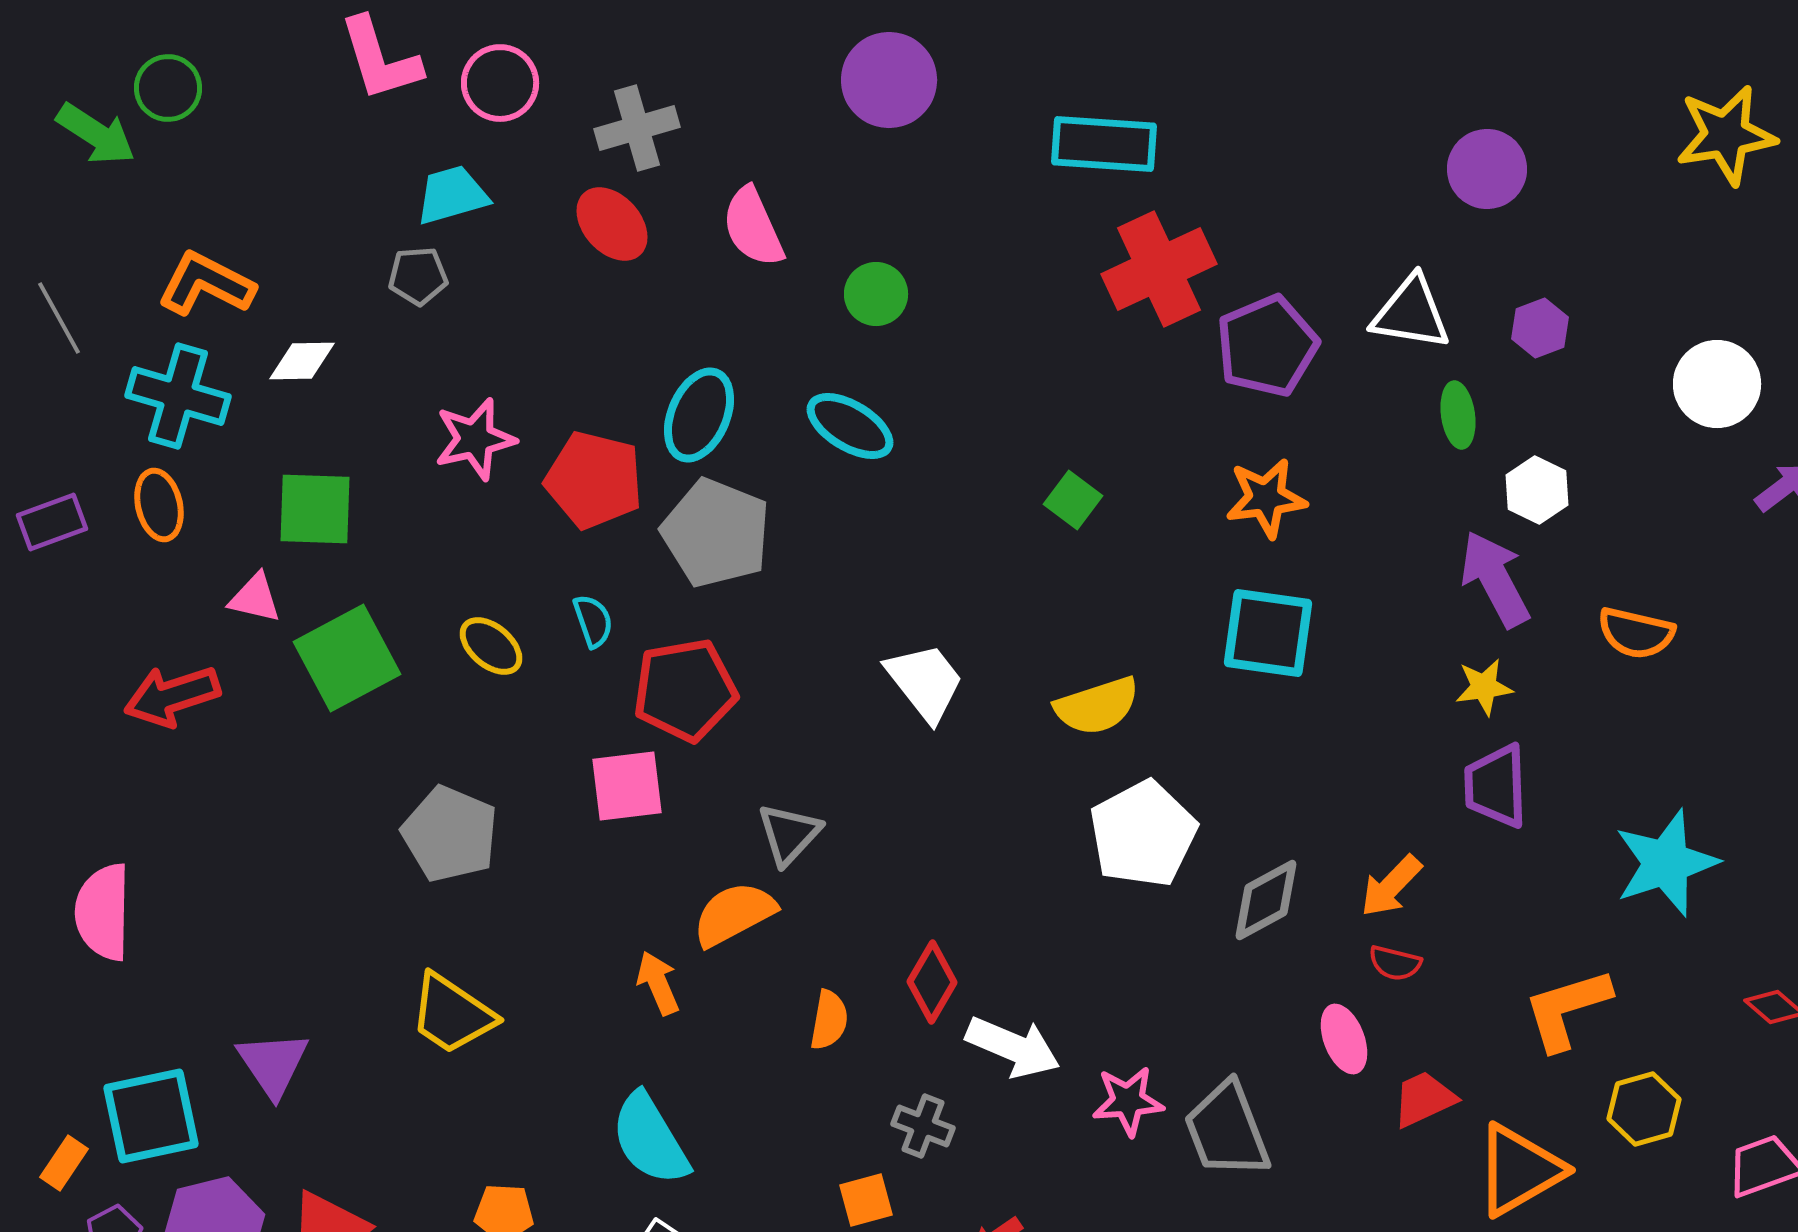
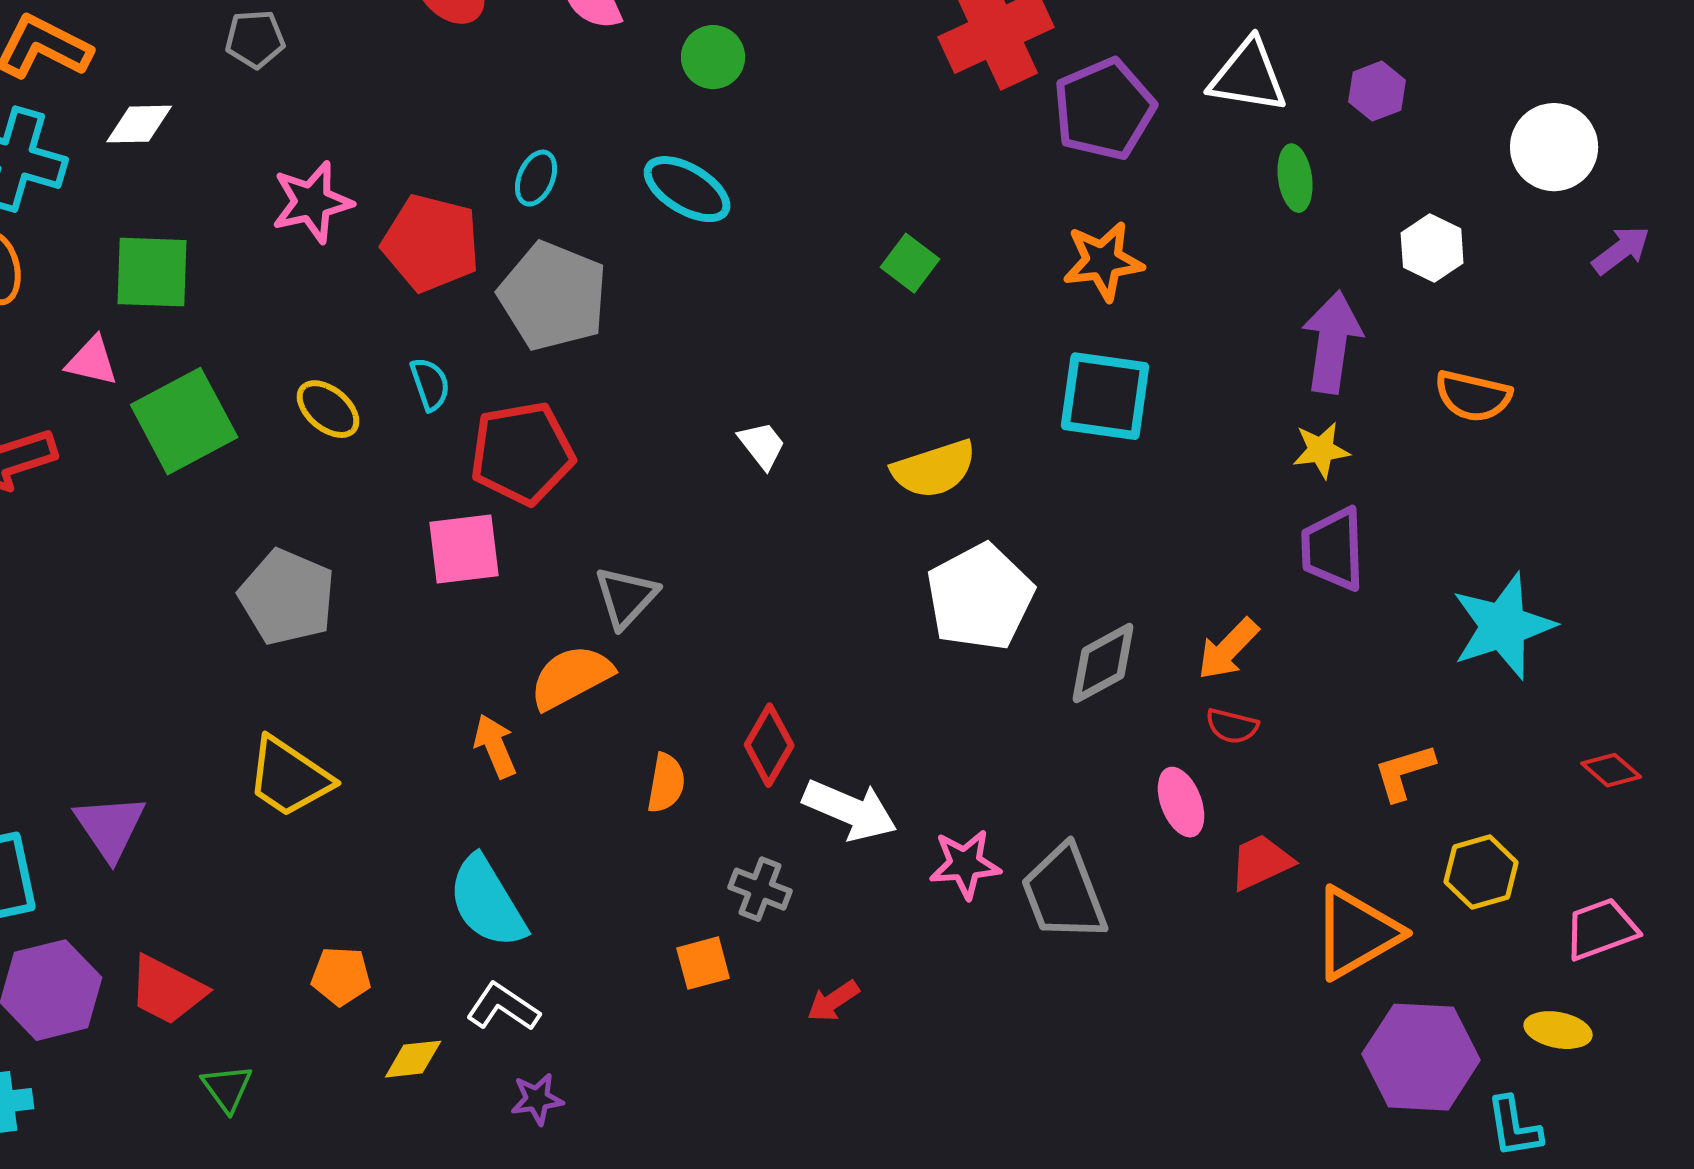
cyan ellipse: (699, 415) -> (536, 178), size x0.6
white hexagon: (1537, 490) -> (1432, 248), moved
purple arrow: (1495, 579) -> (1332, 342), turned 36
white trapezoid: (925, 682) -> (762, 445), size x0.6
orange L-shape: (1567, 1009) -> (1404, 772), size x0.7

